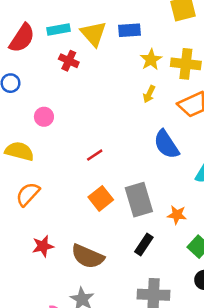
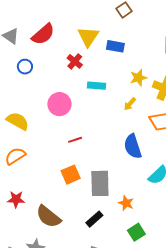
cyan rectangle: (59, 29) -> (96, 86), moved
blue rectangle: (130, 30) -> (115, 46), moved
yellow triangle: (93, 34) -> (88, 37), moved
pink circle: (44, 117) -> (59, 104), moved, size x1.5

